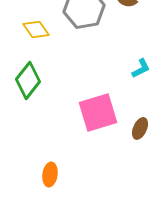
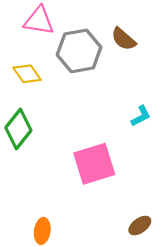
brown ellipse: (140, 128) -> (140, 226), moved, turned 30

